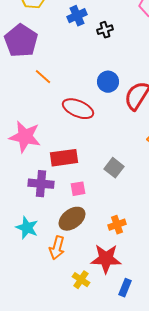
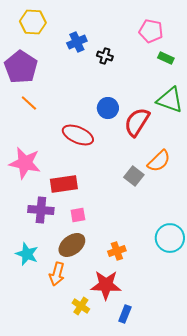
black cross: (105, 30) -> (105, 56), turned 35
orange line: (43, 77) -> (29, 103), moved
gray square: (114, 168) -> (134, 176), moved

